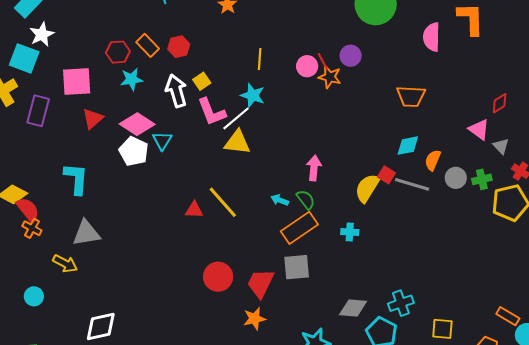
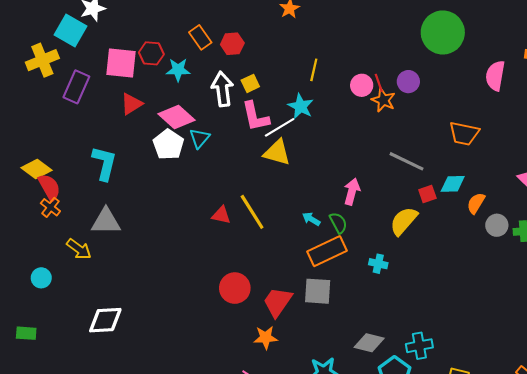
red hexagon: (118, 52) -> (151, 53), moved
red square: (386, 175) -> (427, 194), moved, turned 30
gray line: (412, 184) -> (407, 161), moved

